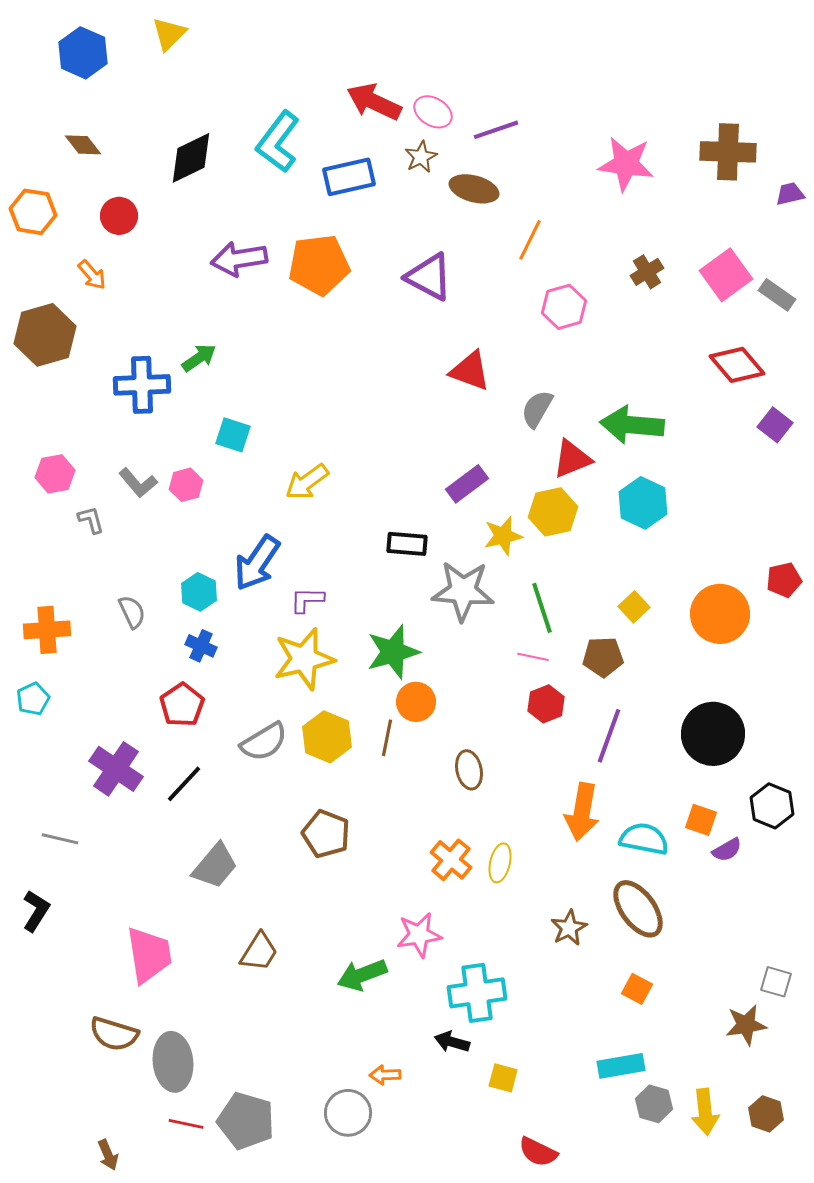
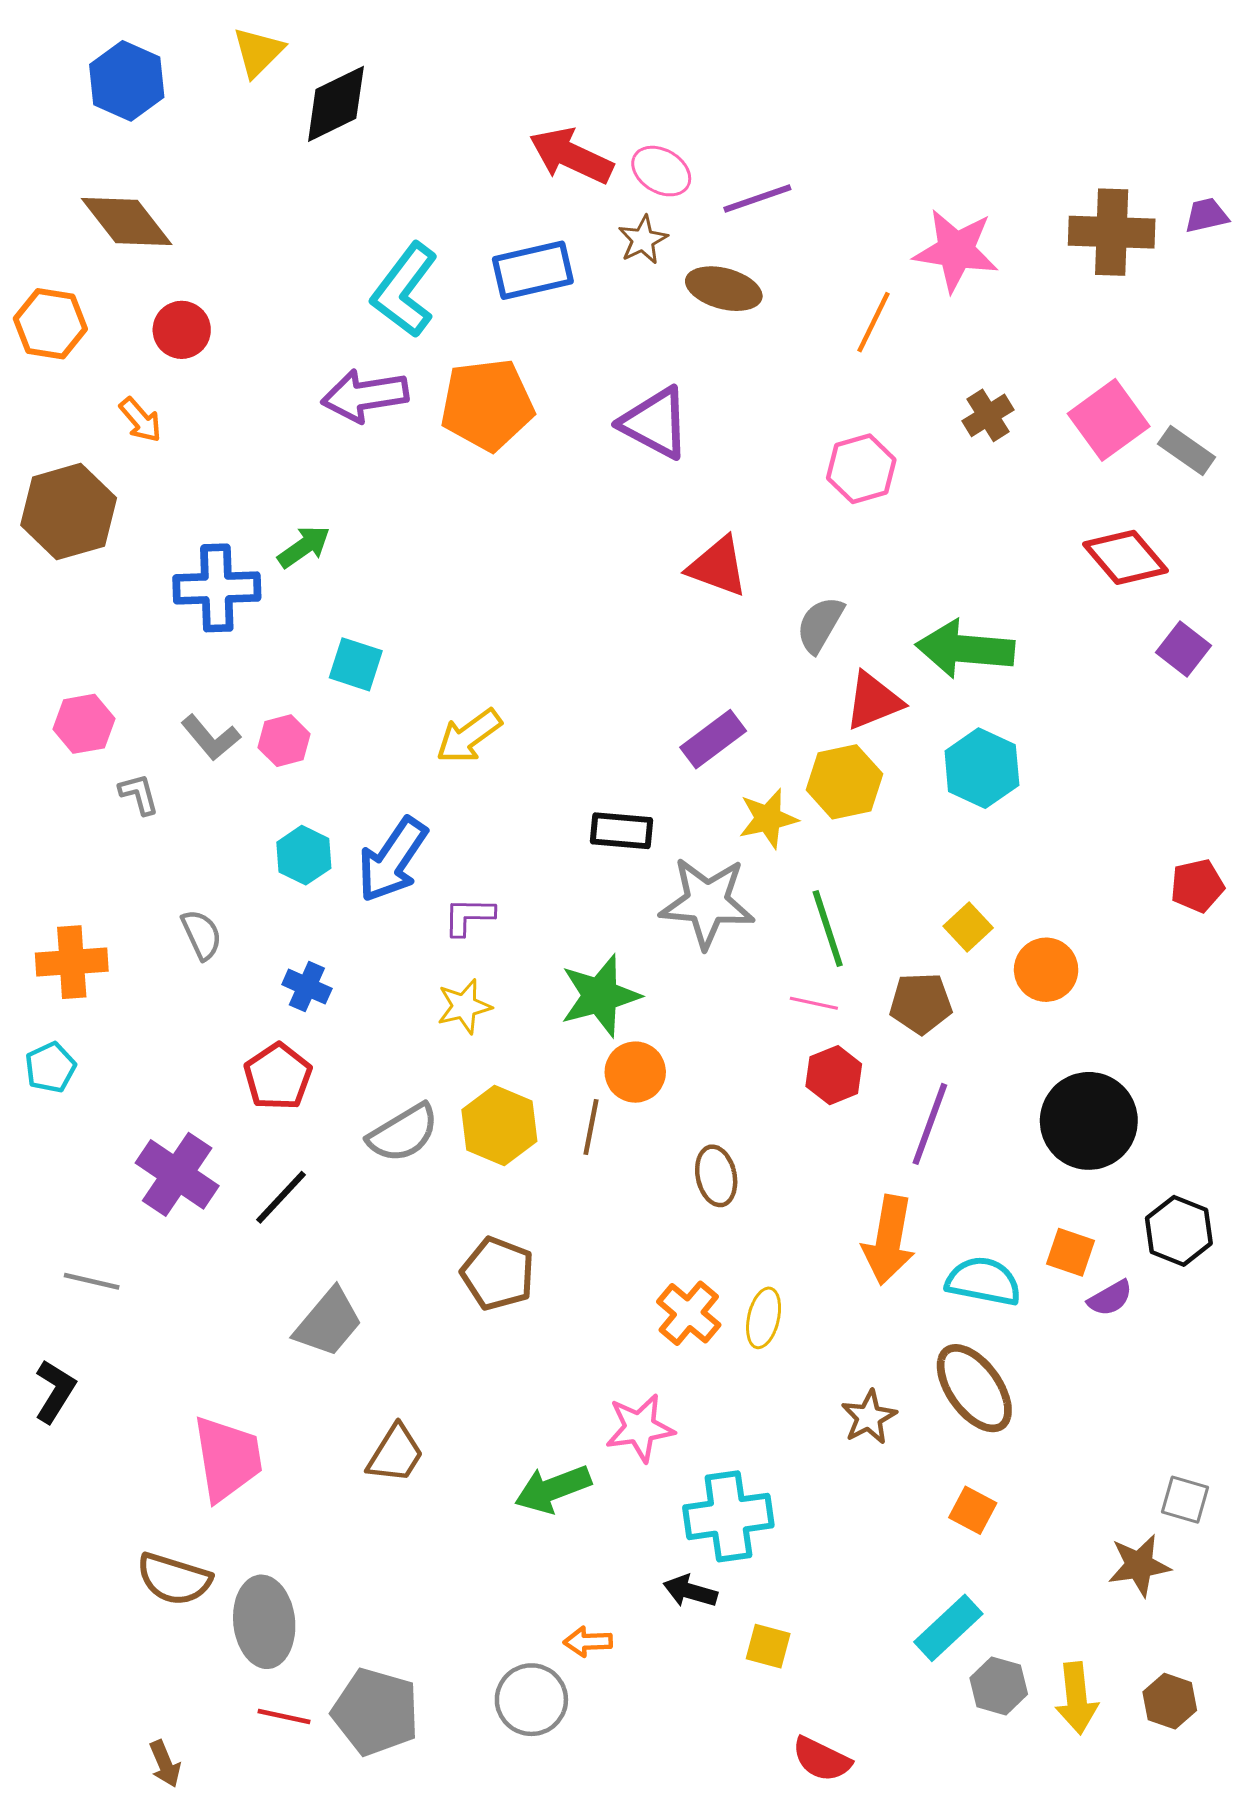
cyan L-shape: (278, 142) -> (405, 290), moved
brown diamond: (83, 145) -> (127, 221), size x1.6
black diamond: (191, 158) -> (336, 104), moved
purple trapezoid: (790, 194) -> (1206, 215), moved
orange line: (530, 240) -> (873, 322), moved
cyan hexagon: (199, 592) -> (304, 855), moved
orange circle: (720, 614) -> (1046, 970), moved, size x0.7
yellow star: (304, 659) -> (464, 1006), size x0.6
cyan rectangle: (621, 1066) -> (948, 1628), turned -33

